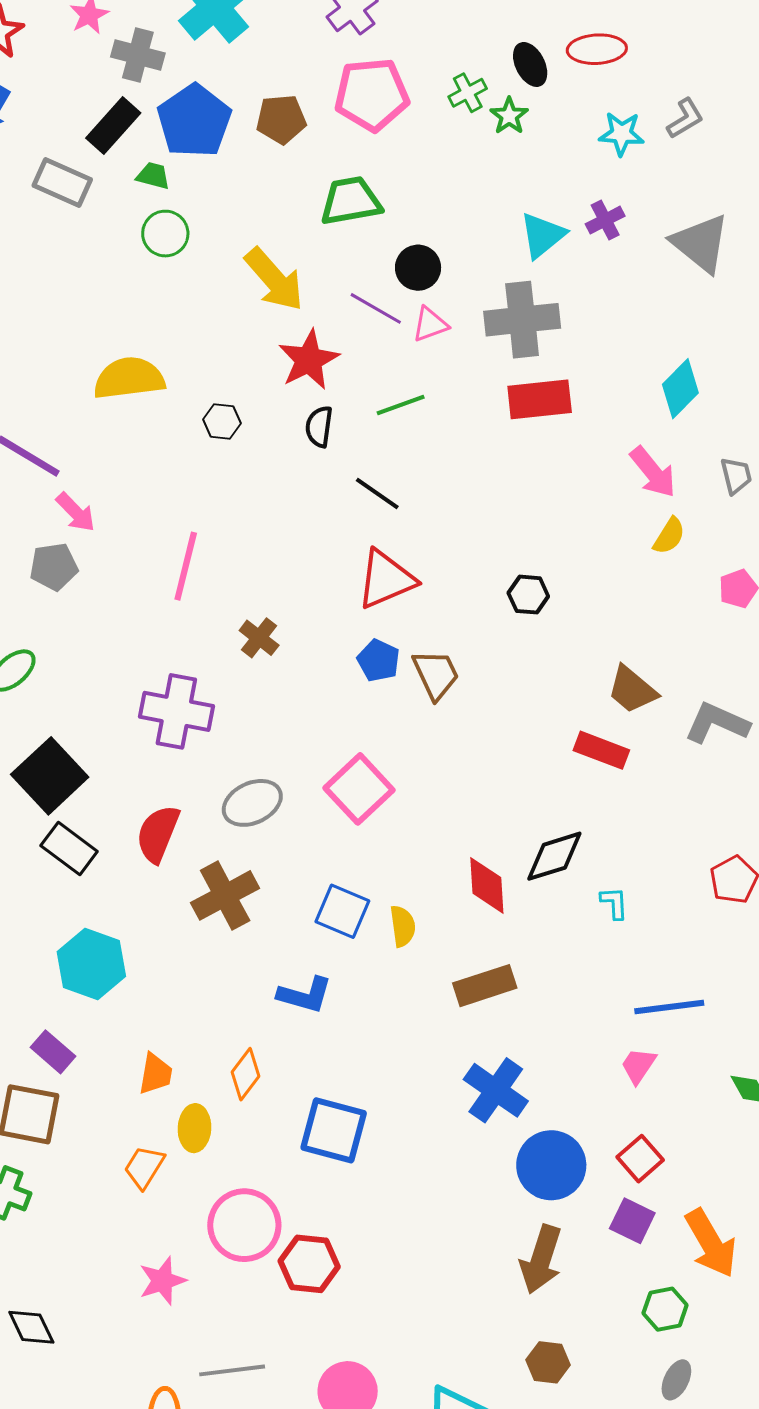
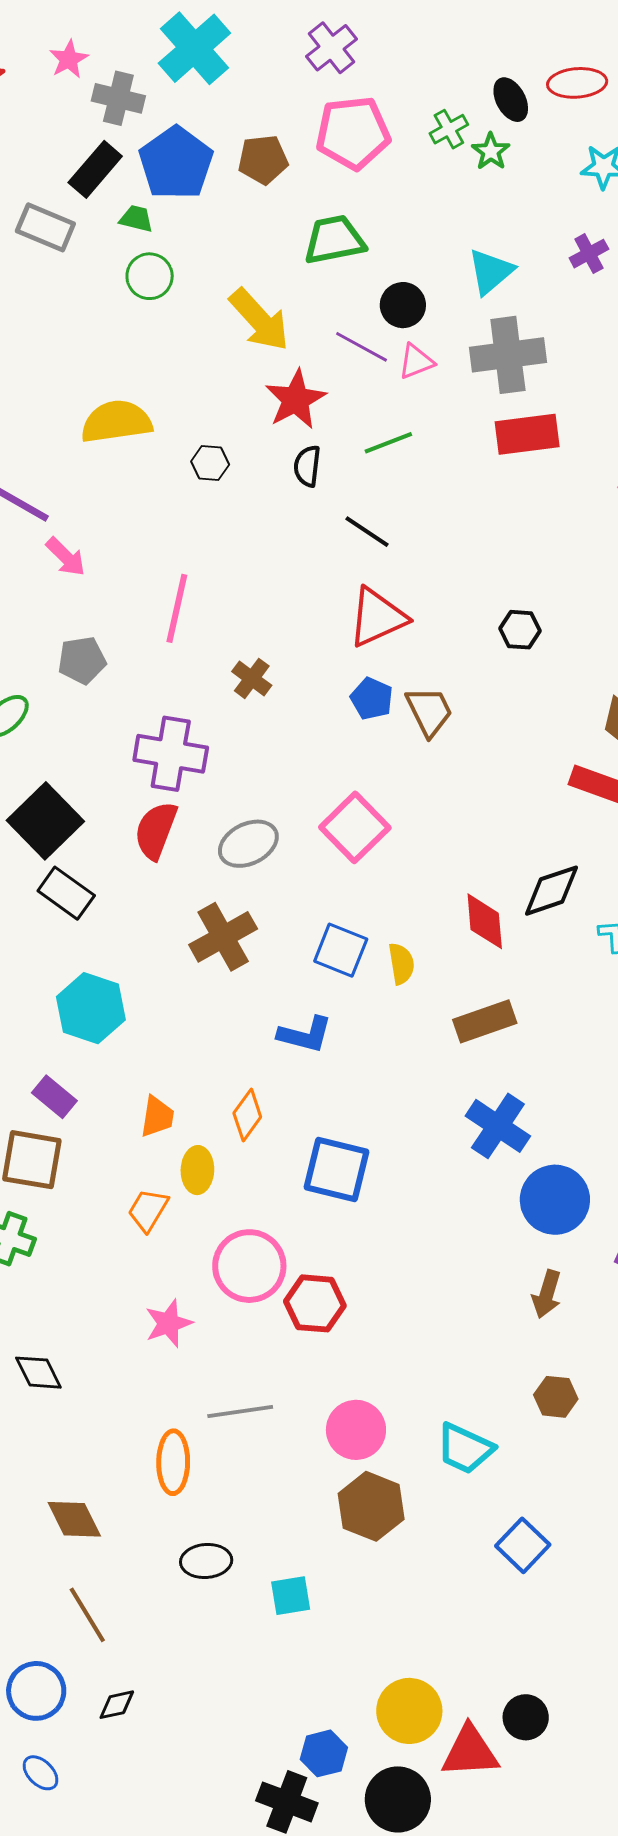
cyan triangle: (542, 235) -> (491, 272), moved
gray pentagon: (54, 567) -> (82, 660), moved
red semicircle: (158, 834) -> (156, 830), moved
brown arrow: (541, 1259) -> (547, 1294), size x0.7

